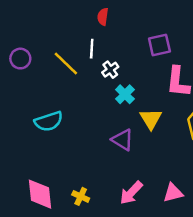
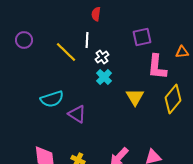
purple circle: (20, 59) -> (24, 40), moved
cyan cross: (125, 94) -> (104, 77), moved
purple triangle: (123, 140) -> (77, 114), moved

